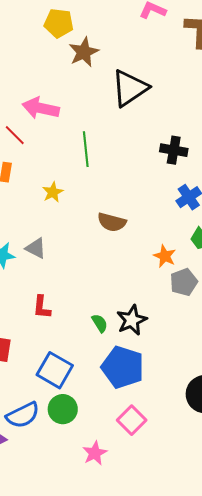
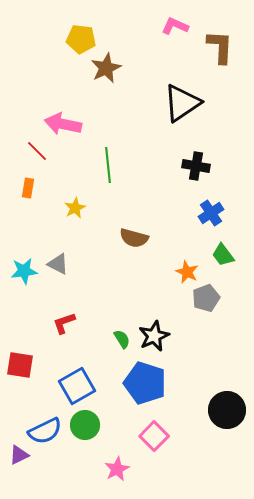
black triangle: (130, 88) -> (182, 103), moved
red L-shape: (42, 307) -> (64, 323), turned 65
blue square: (55, 370) -> (77, 386), turned 30

